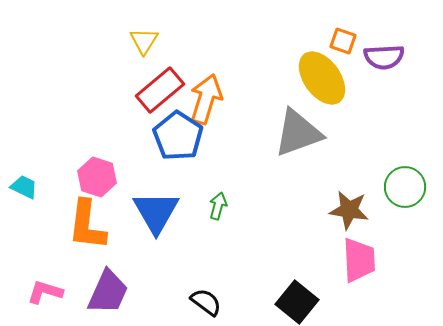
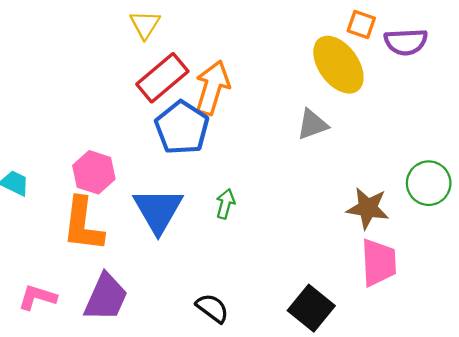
gray triangle: (298, 133) -> (312, 124), size x0.6

